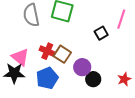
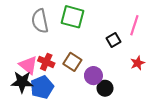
red cross: (47, 51) -> (46, 62), moved
blue pentagon: (47, 78) -> (42, 87), moved
red star: (124, 79) -> (138, 63), moved

